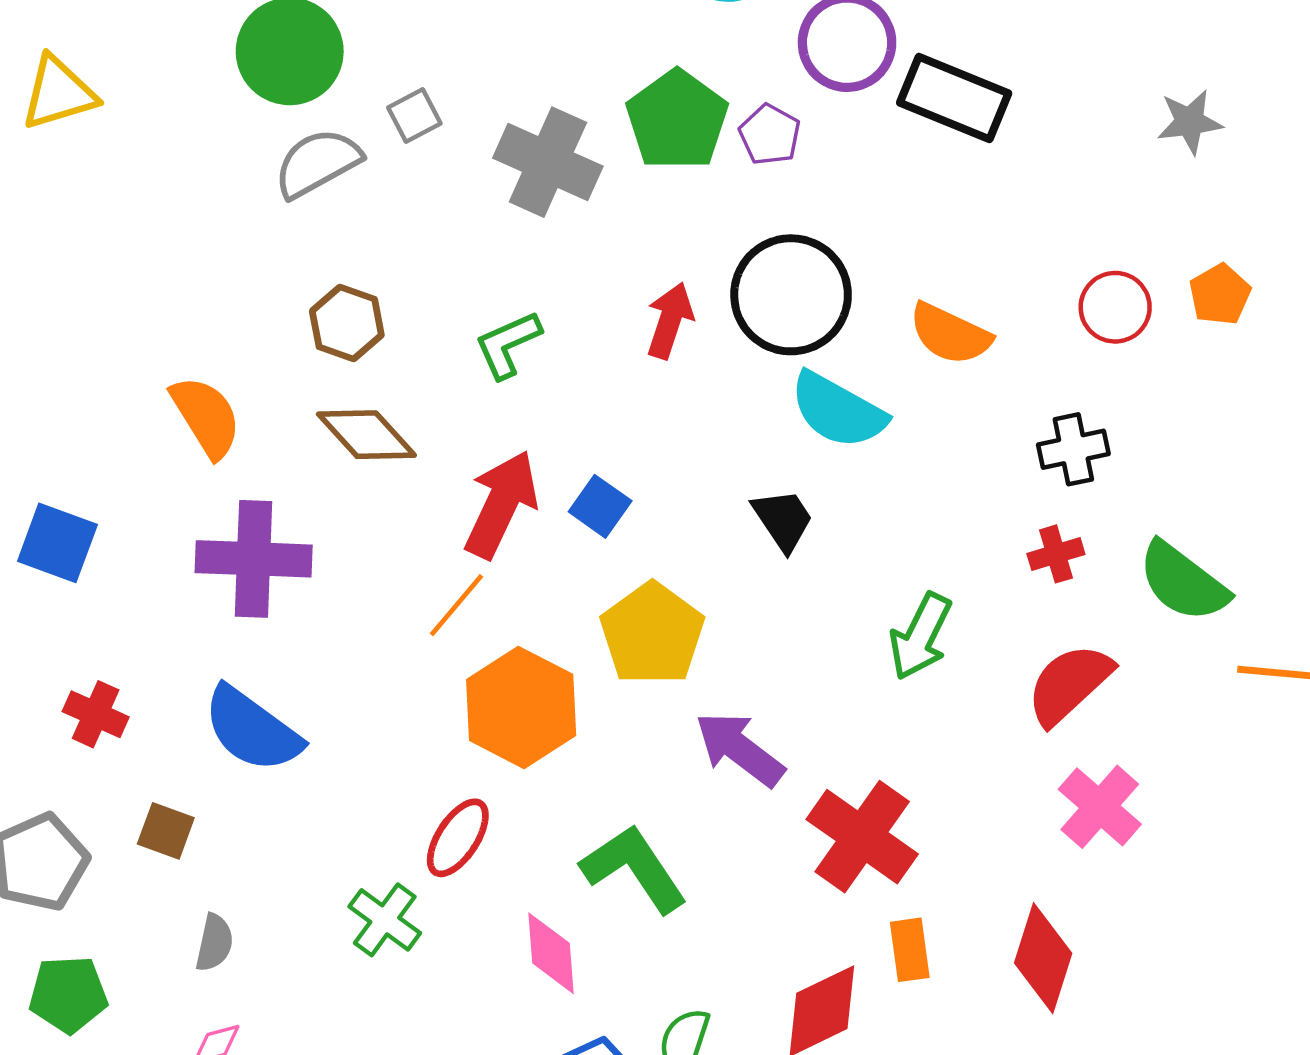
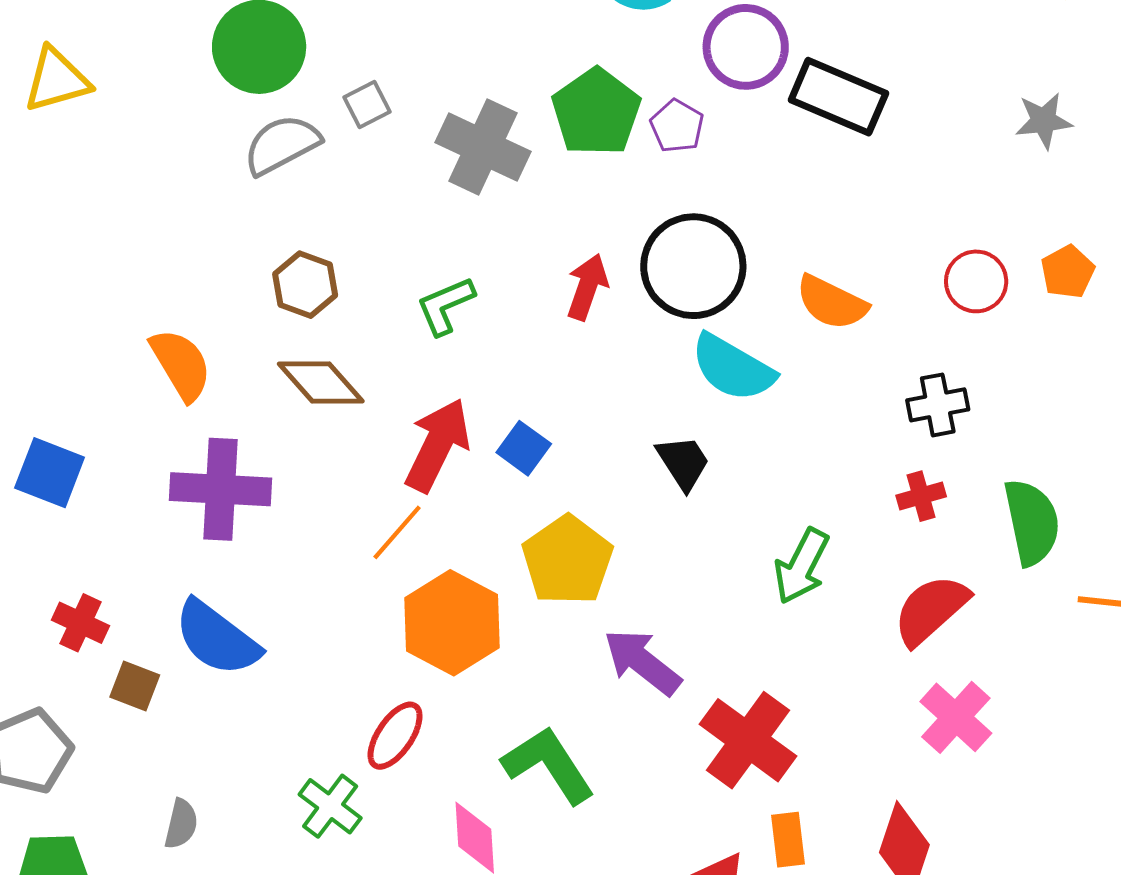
green semicircle: (1183, 582) -> (1032, 522), turned -140
brown square: (166, 831) -> (135, 686), moved

